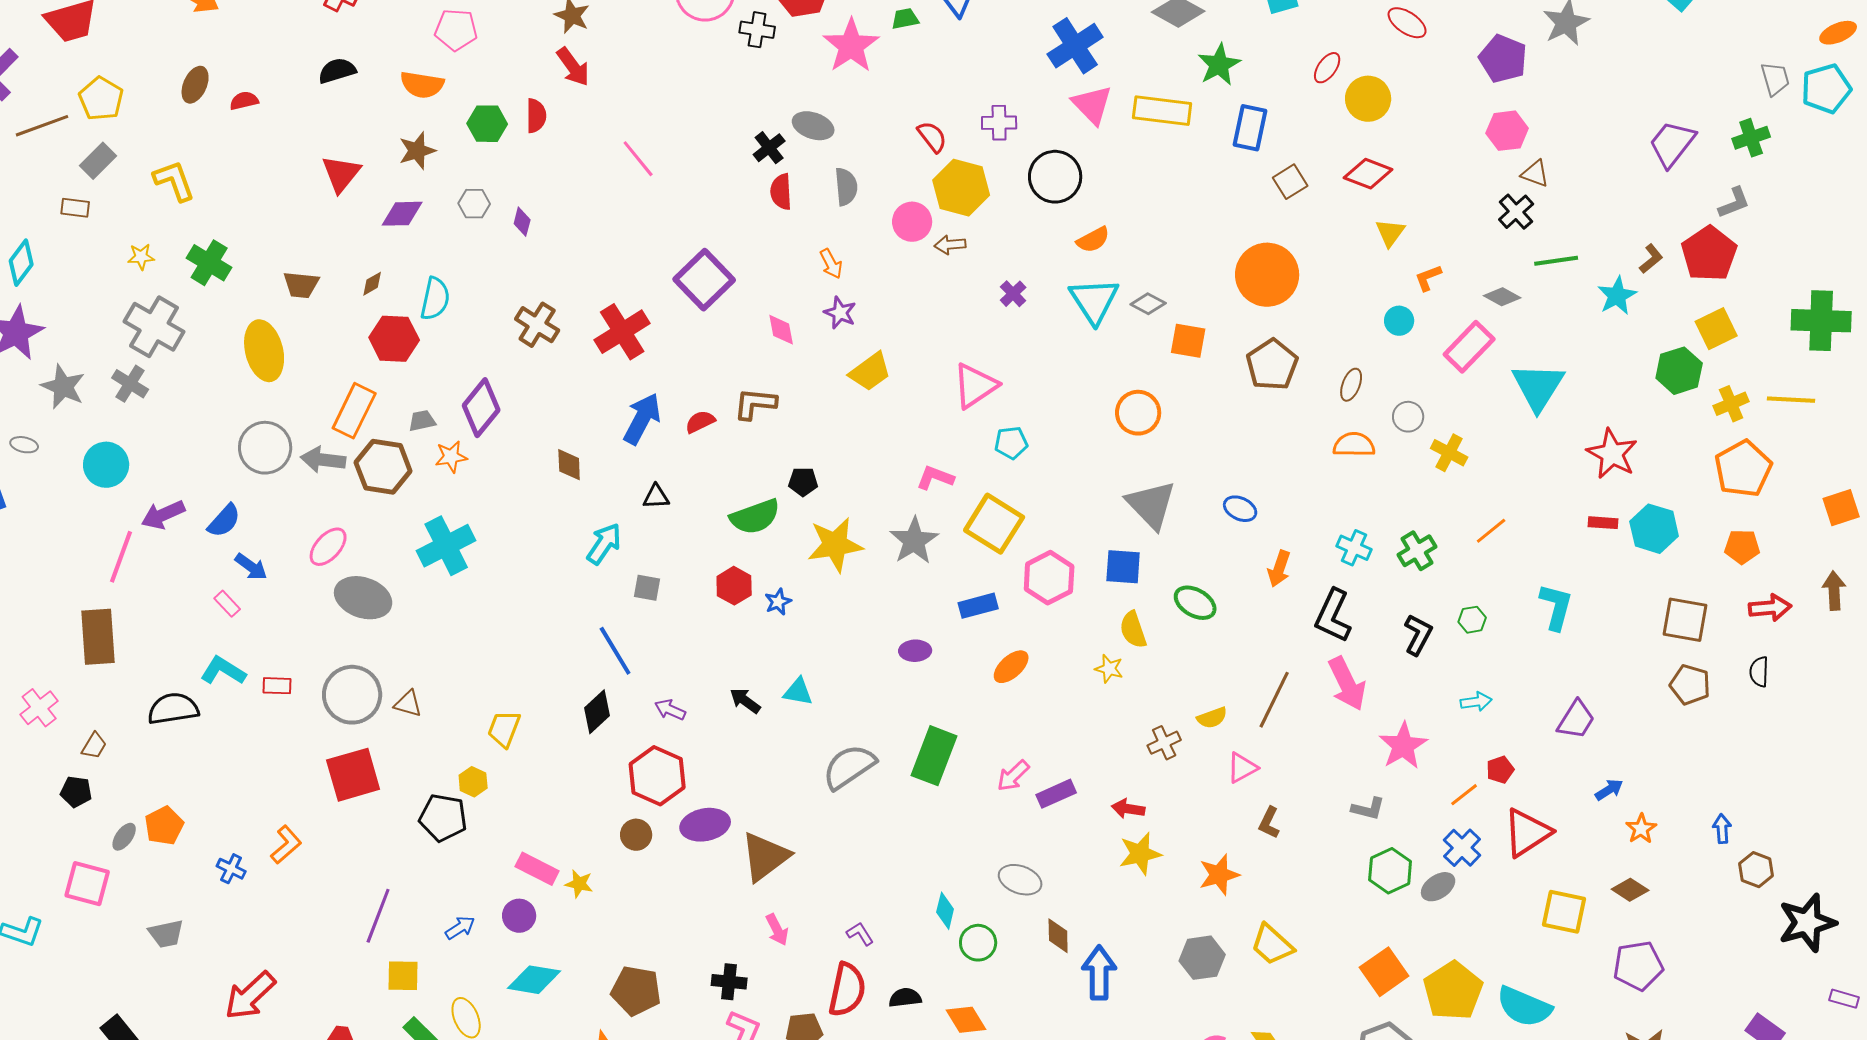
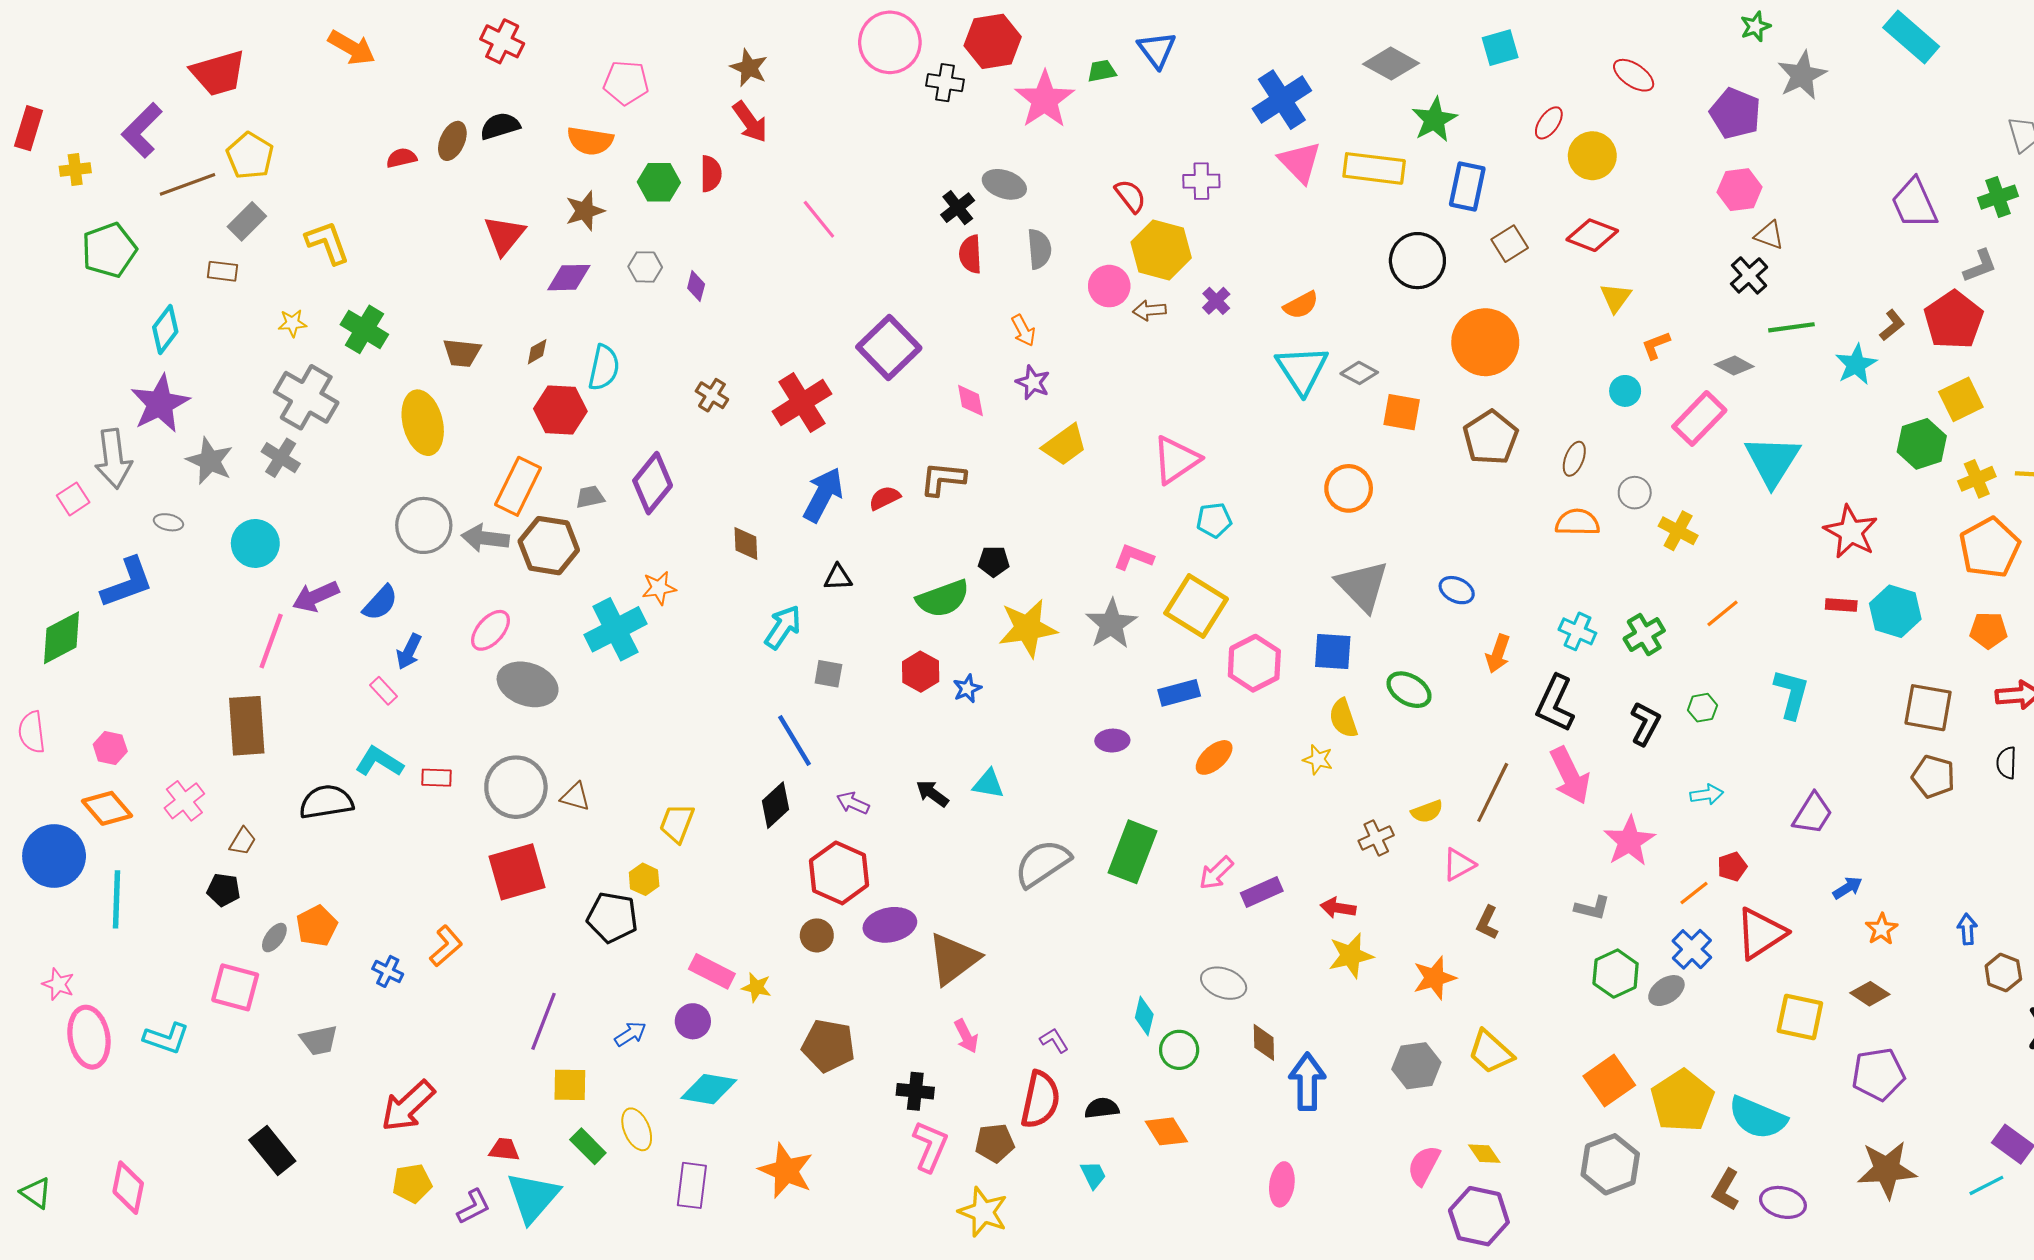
brown ellipse: (195, 85) -> (452, 141), moved
purple trapezoid: (1672, 144) -> (1914, 203), turned -62
black circle: (1055, 177) -> (1417, 261), moved
purple cross: (1013, 294) -> (1216, 301), moved
brown cross: (537, 325) -> (712, 395), size x0.7
orange star: (451, 457) -> (659, 588), moved
blue arrow: (251, 567) -> (409, 652), turned 80
brown pentagon: (636, 991) -> (828, 1046), moved

